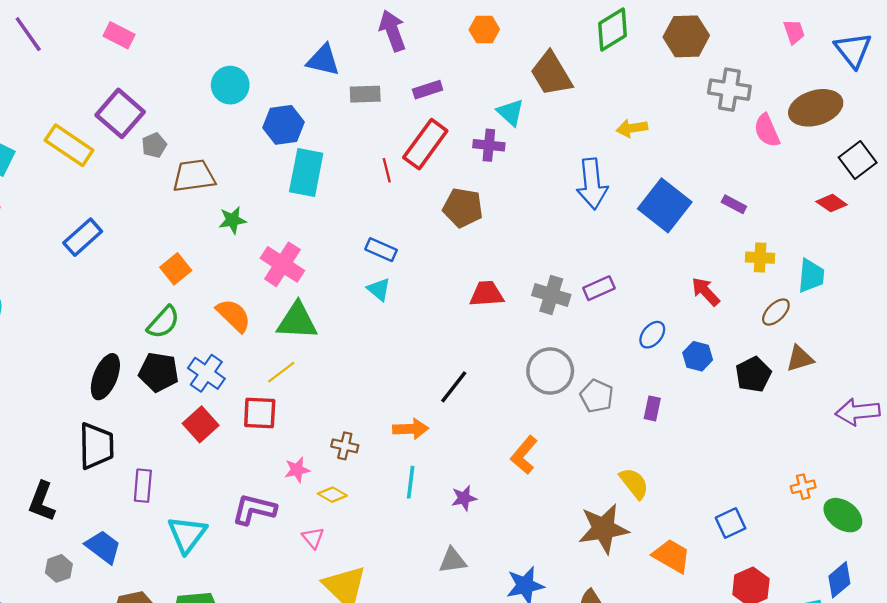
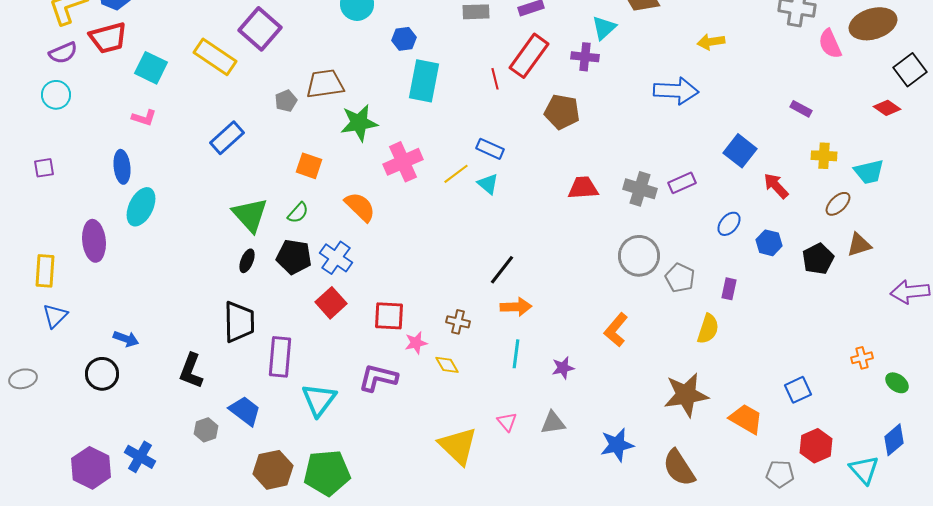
cyan triangle: (510, 112) -> (604, 28), turned 36
blue hexagon: (284, 125) -> (404, 39), size x0.7
gray pentagon: (154, 145) -> (286, 101), moved
blue arrow: (592, 184) -> (676, 91), turned -81
blue square: (665, 205) -> (740, 151), moved, size x0.7
green star: (232, 220) -> (359, 123), size x1.5
pink cross: (282, 264) -> (403, 162), turned 33
orange square: (176, 269) -> (309, 166), turned -32
cyan trapezoid: (811, 276) -> (869, 172), turned 72
green triangle: (297, 321) -> (250, 215), moved, turned 45
green semicircle: (163, 322) -> (298, 213), size x0.7
yellow line: (281, 372) -> (456, 174), moved
black ellipse: (105, 377) -> (247, 261), size x0.6
black line: (454, 387) -> (502, 270), moved
red square: (260, 413) -> (389, 316), moved
yellow semicircle: (634, 483) -> (708, 329), moved, turned 56
purple rectangle: (143, 486) -> (280, 357), size x1.4
yellow diamond: (332, 495) -> (447, 365), turned 30
green ellipse: (843, 515) -> (897, 383), size x0.7
pink triangle: (313, 538) -> (507, 422), moved

